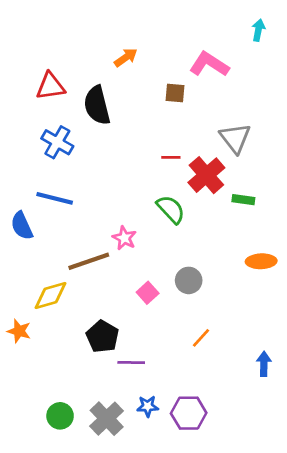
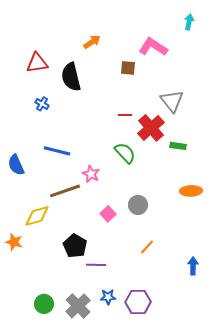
blue cross: (57, 142) -> (42, 104), size x0.6
blue line: (55, 198) -> (57, 151), moved

